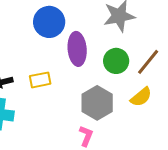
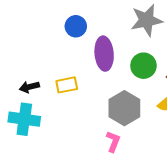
blue circle: (49, 22) -> (76, 26), size x0.7

